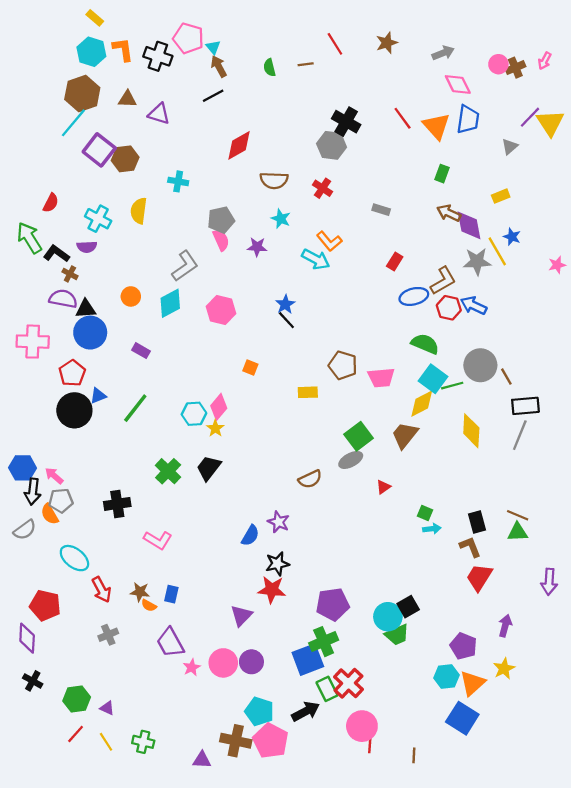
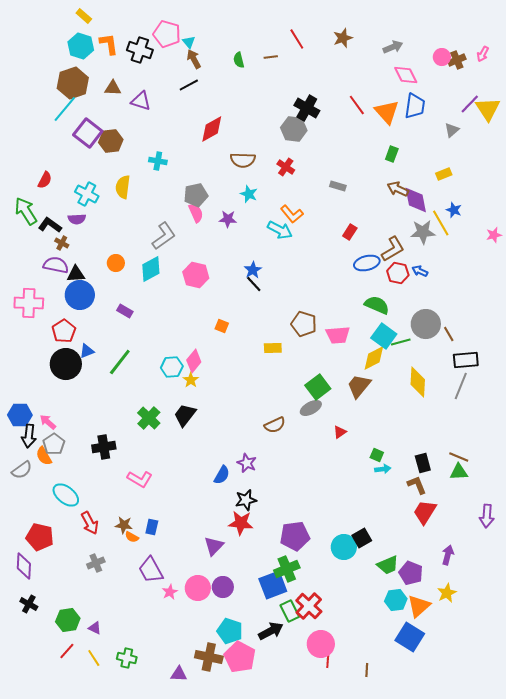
blue arrow: (474, 305) -> (420, 271), size x0.7
gray pentagon: (61, 501) -> (54, 444), turned -30
green trapezoid: (397, 635) -> (388, 565), moved

